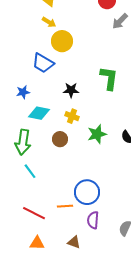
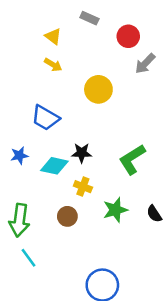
yellow circle: (62, 41) -> (98, 89), moved
green L-shape: (109, 78) -> (132, 159), moved, turned -130
cyan diamond: (39, 113) -> (54, 166), moved

